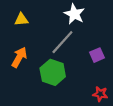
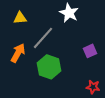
gray line: (62, 42) -> (43, 38), moved

